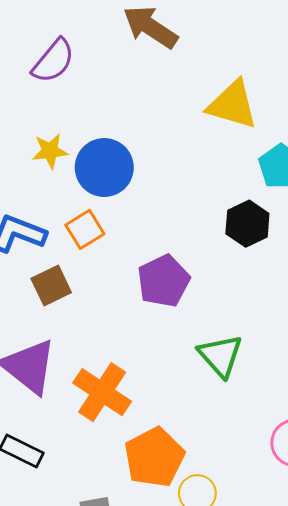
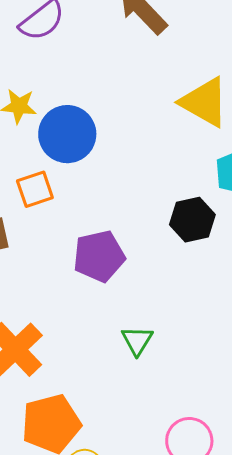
green triangle: (220, 356) -> (137, 341), size x0.7

